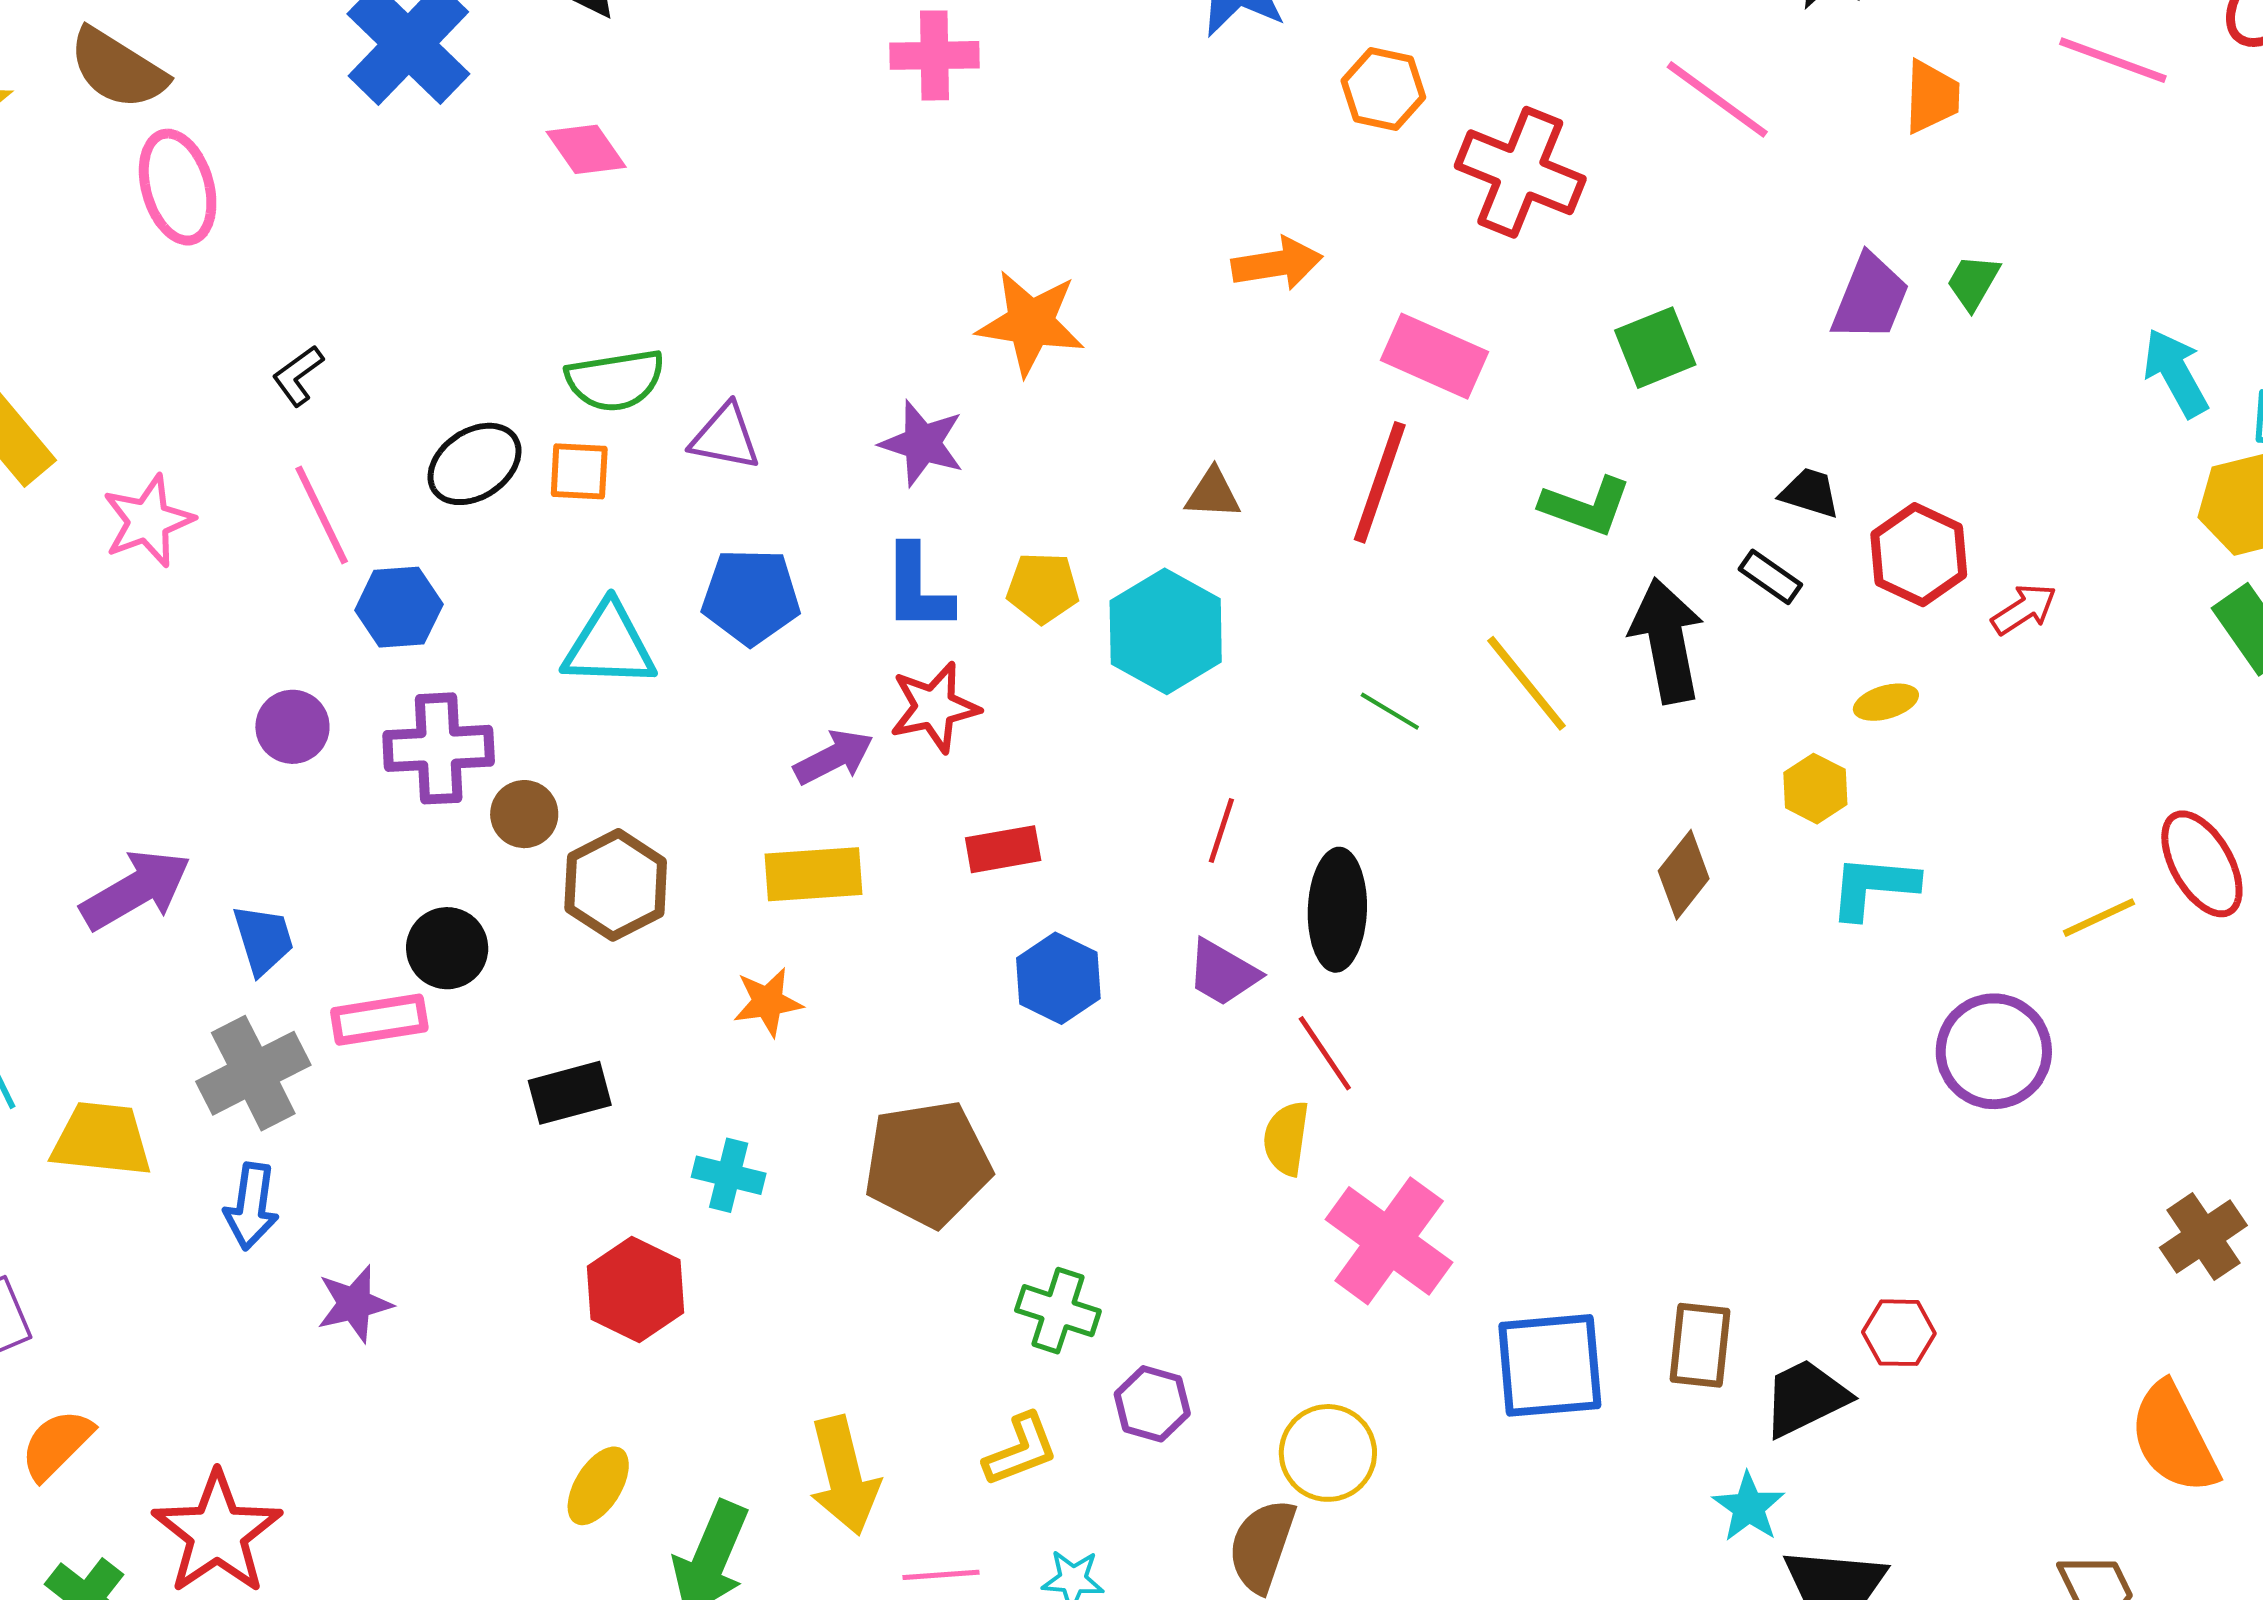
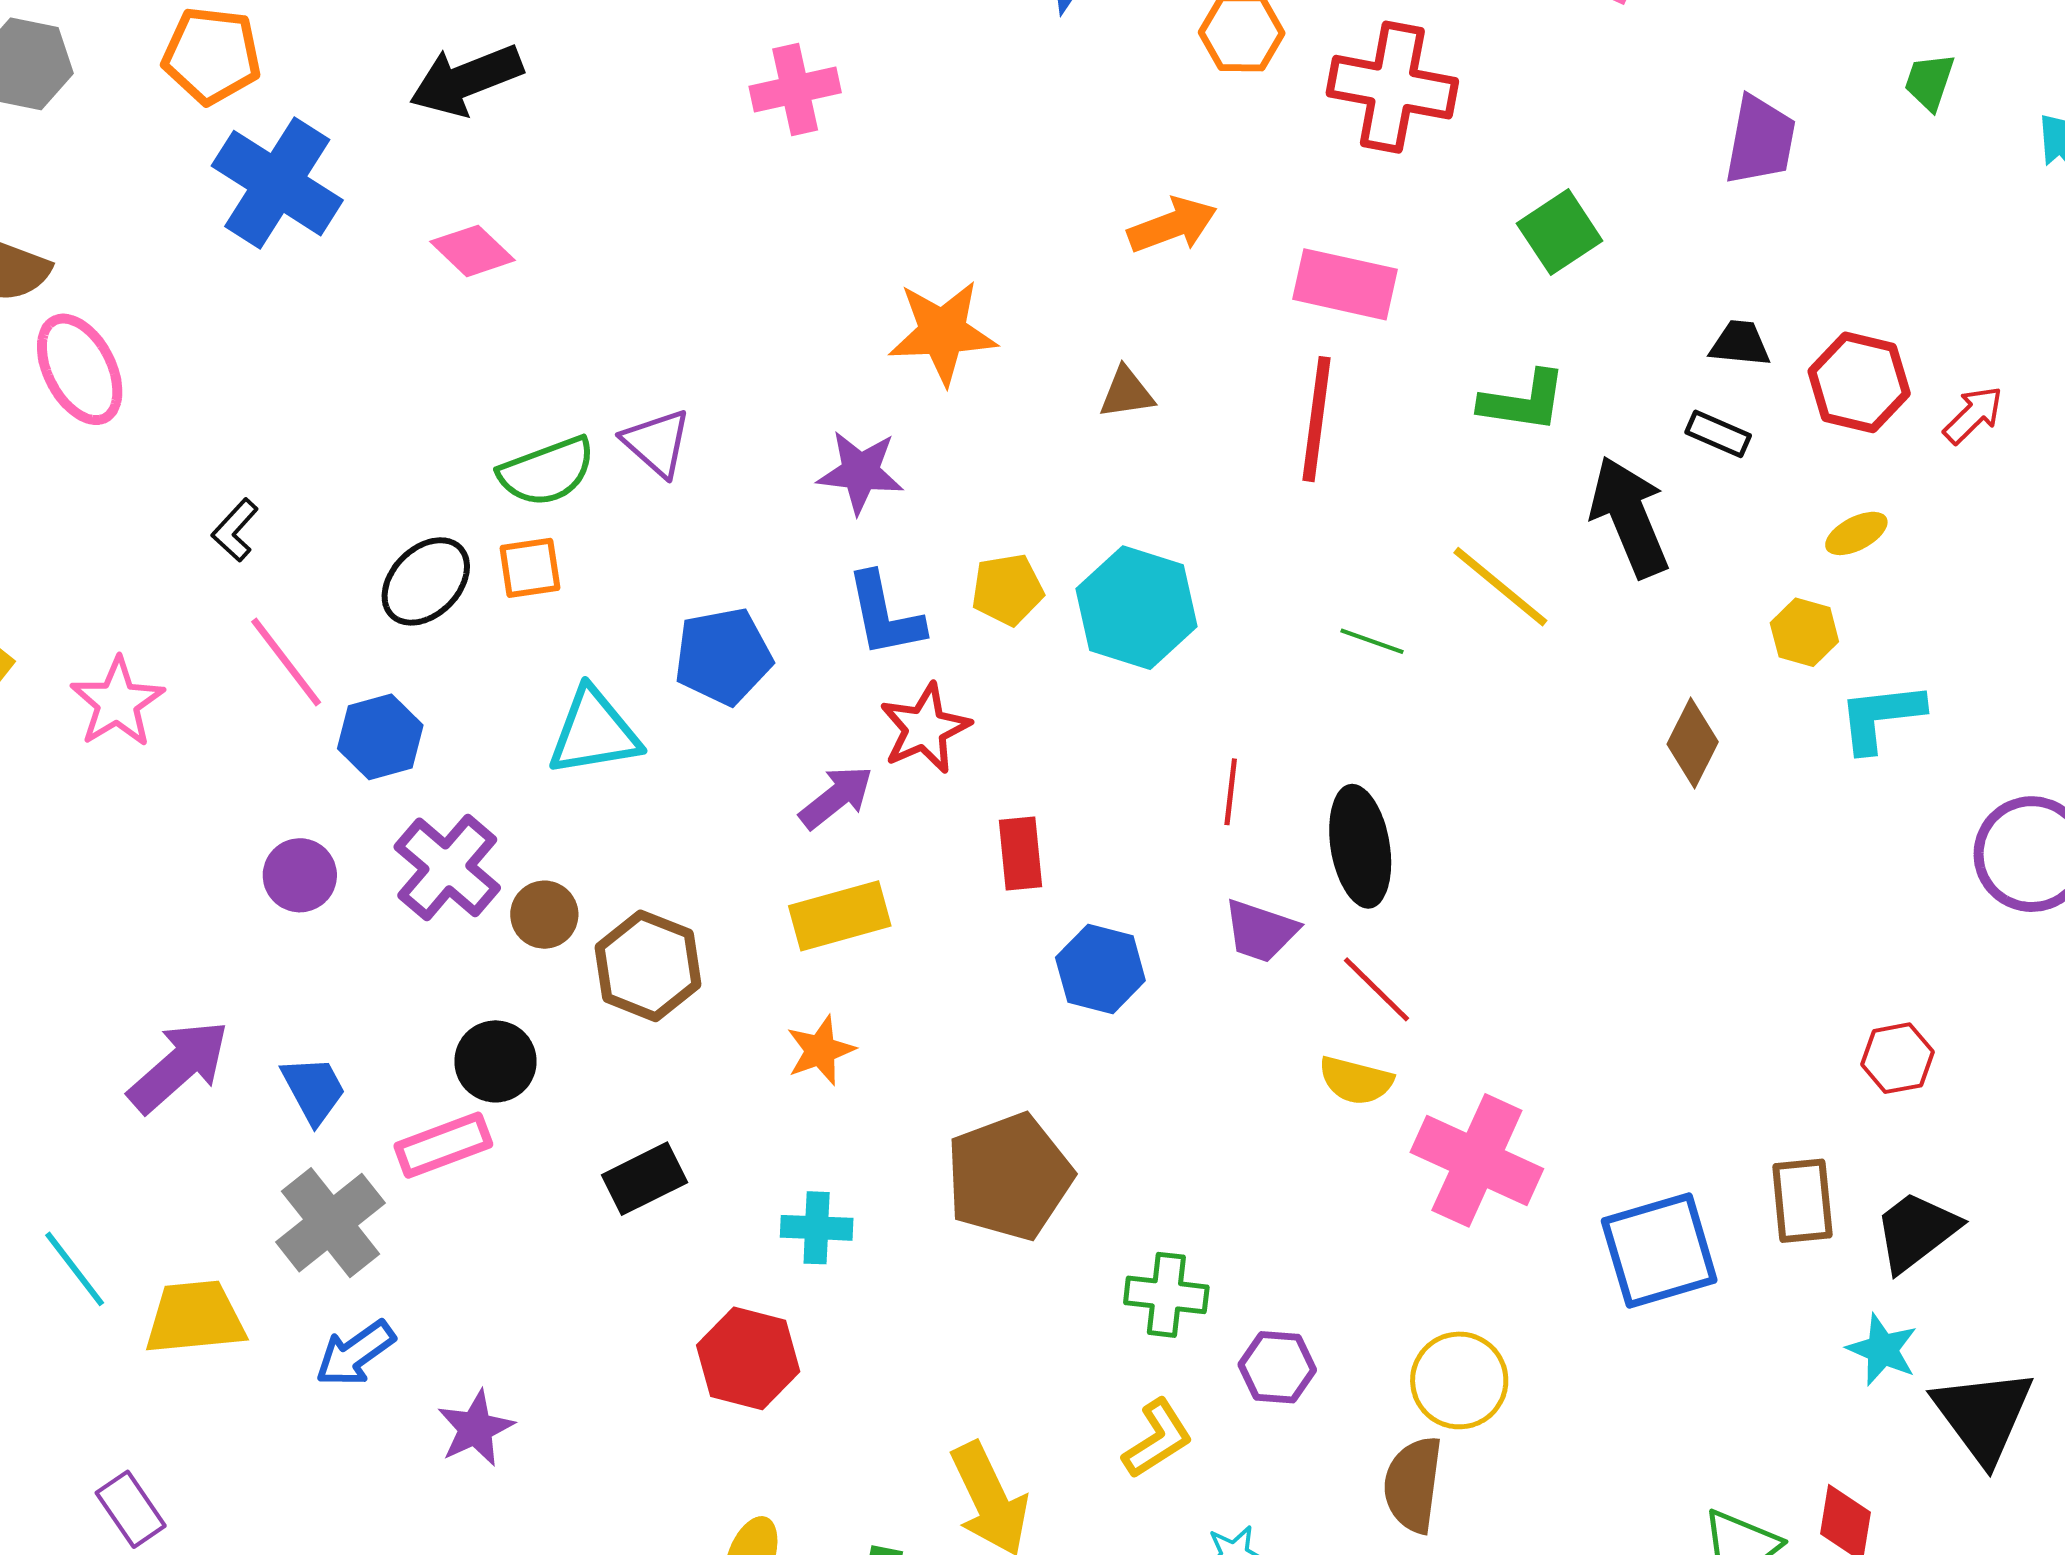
green trapezoid: (1973, 282) -> (1929, 82), moved
purple triangle: (725, 437) -> (657, 443), moved, turned 42
brown triangle: (1213, 494) -> (1127, 393), moved
purple cross: (439, 748) -> (447, 867), turned -35
red rectangle: (1003, 849) -> (1021, 854), turned -74
yellow semicircle: (1286, 1138) -> (1356, 1080), turned -72
blue arrow: (251, 1206) -> (355, 1353), turned 58
red hexagon: (1899, 1333) -> (1897, 1058), moved

